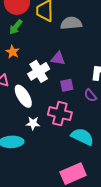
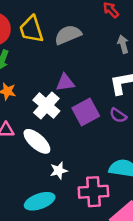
purple square: (67, 85) -> (86, 112), size x1.5
pink cross: (60, 114) -> (93, 192), moved

